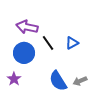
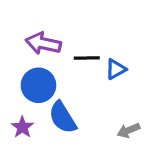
black line: (48, 43) -> (87, 58), moved, turned -56
blue semicircle: (58, 81) -> (63, 117), moved

